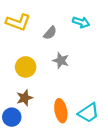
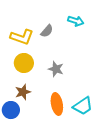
yellow L-shape: (18, 22) -> (22, 37), moved
gray star: (61, 61) -> (56, 69), moved

